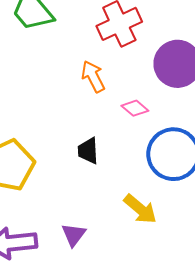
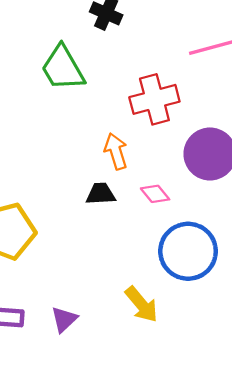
black trapezoid: (88, 151) -> (101, 194), moved, turned 80

